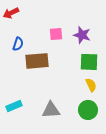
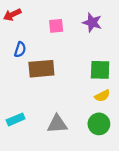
pink square: (56, 34) -> (56, 26), moved
purple star: (82, 35) -> (92, 23), moved
yellow semicircle: (91, 85) -> (102, 96), turned 88

